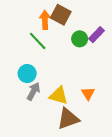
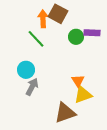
purple rectangle: (96, 35) -> (92, 33), turned 49
orange triangle: (88, 93) -> (78, 81), moved
yellow triangle: (59, 96) -> (83, 95), moved, turned -36

